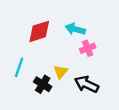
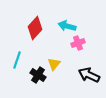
red diamond: (39, 31) -> (35, 28), turned -30
black arrow: (86, 84) -> (89, 75), moved

